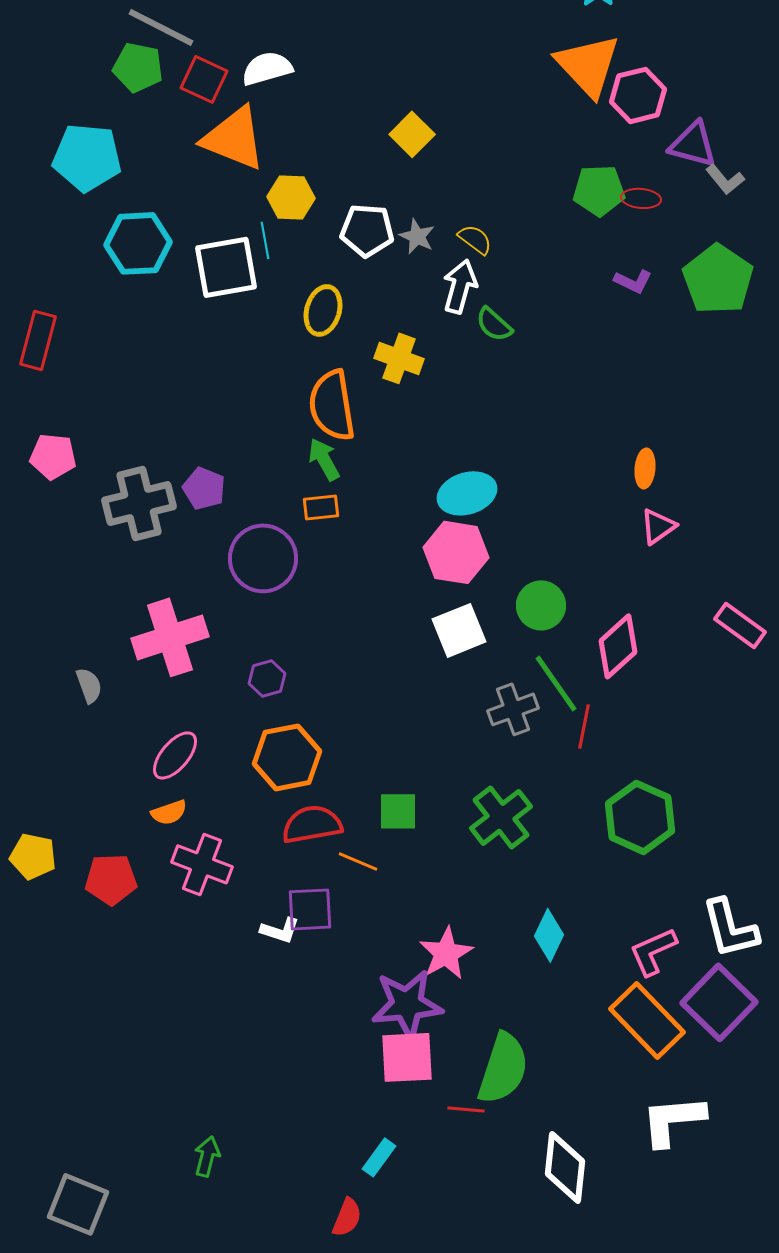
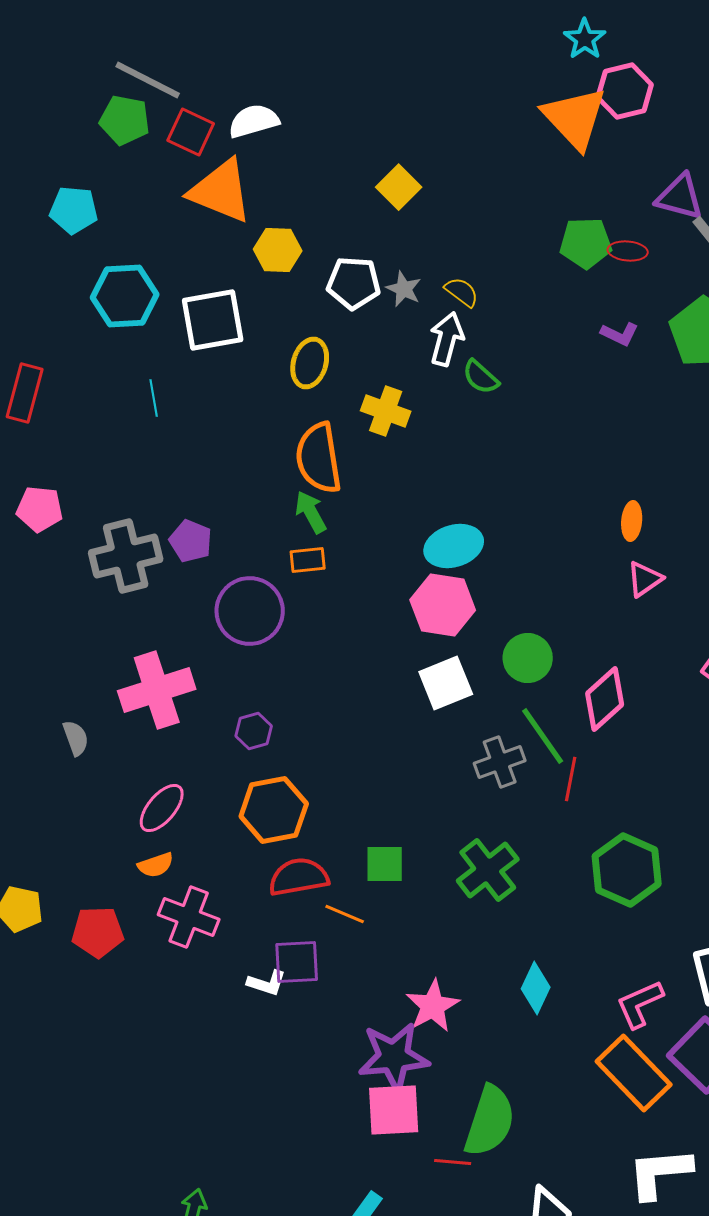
pink hexagon: (638, 95) -> (625, 91), moved
cyan pentagon: (87, 157) -> (74, 210), size x0.7
cyan line: (265, 240) -> (154, 398), moved

